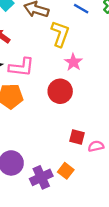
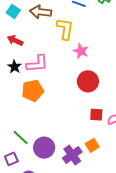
red circle: (60, 91) -> (88, 81), moved
orange square: (66, 171) -> (92, 145), turned 32

